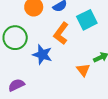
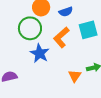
green circle: (15, 38) -> (30, 28), moved

